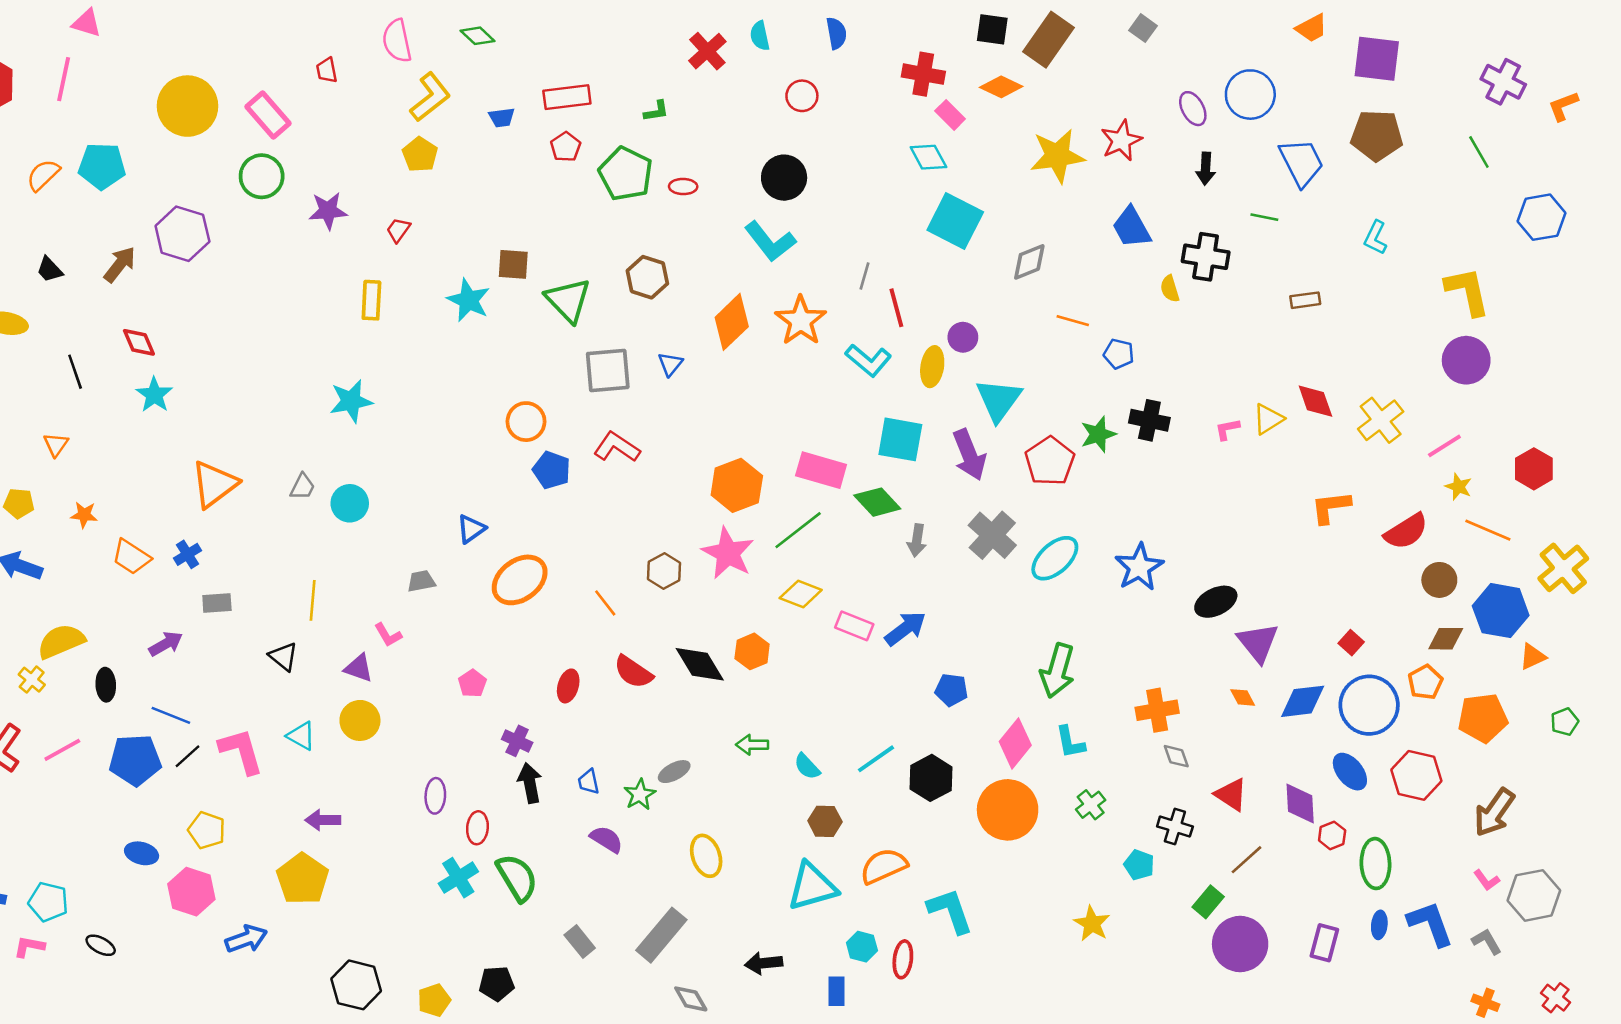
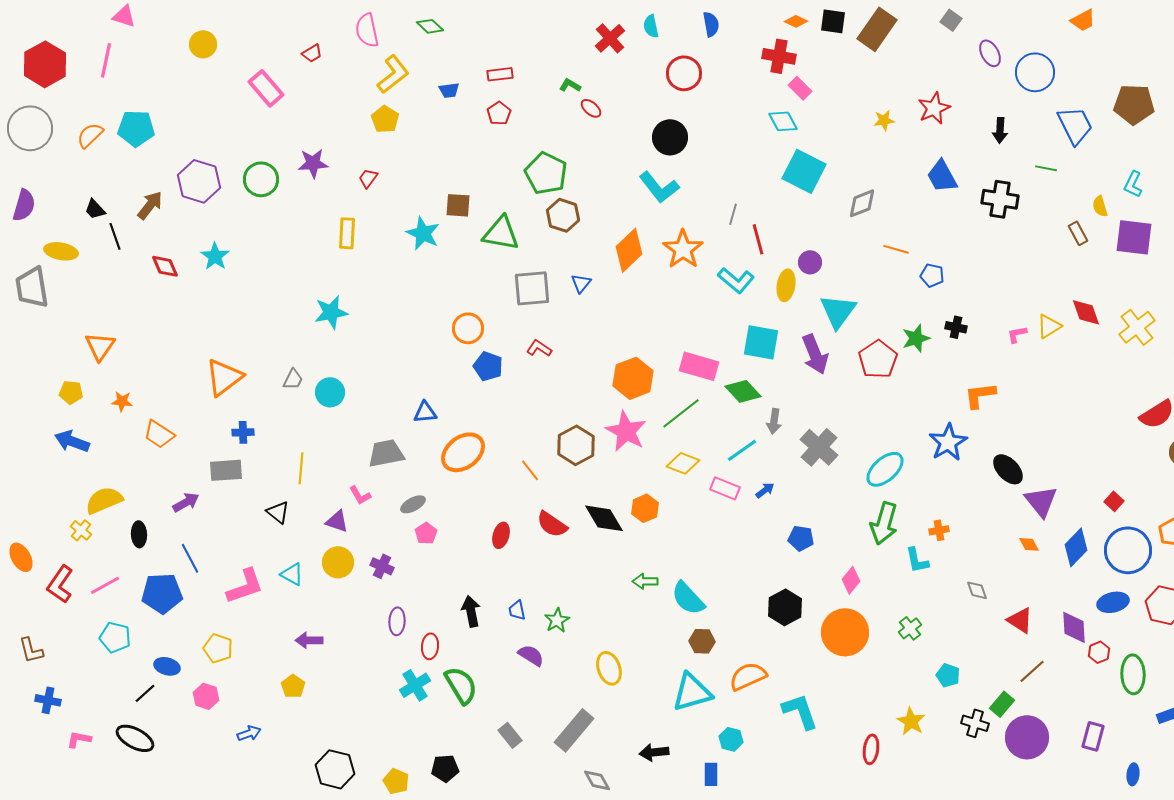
purple square: (1377, 59) -> (1134, 237), moved
red trapezoid: (327, 70) -> (312, 53), turned -110
orange diamond: (1001, 87) -> (796, 21), moved, size x0.7
red circle: (802, 96) -> (684, 73), size x1.4
red rectangle: (567, 97) -> (500, 74), size x0.7
yellow circle: (187, 106) -> (203, 44), moved, size x0.6
purple ellipse: (1193, 109) -> (990, 53), moved
green L-shape: (656, 111) -> (570, 85), turned -140
yellow star: (1057, 156) -> (884, 120), size x0.5
green pentagon: (626, 174) -> (546, 173), moved
green circle: (262, 176) -> (261, 179), moved
red ellipse: (683, 187) -> (591, 108), moved, turned 40
yellow semicircle: (1170, 289) -> (1100, 206), moved
green triangle: (568, 300) -> (501, 233), turned -36
brown rectangle: (1305, 300) -> (1078, 233), turned 70
black line: (75, 372) -> (115, 236), moved
cyan star: (154, 395) -> (215, 256), moved
black cross: (1149, 420) -> (956, 327), size x0.7
orange triangle: (56, 445) -> (100, 346), size x1.5
red L-shape: (617, 447) -> (539, 348), size x0.7
orange L-shape: (1331, 507) -> (980, 395), moved
blue triangle: (471, 529) -> (425, 412), turned 30
gray cross: (992, 535) -> (819, 447), moved
blue cross: (187, 554) -> (243, 432), moved, turned 30
cyan ellipse: (1055, 558) -> (885, 469), moved
brown hexagon: (664, 571) -> (576, 445), size x1.4
gray trapezoid: (421, 581) -> (386, 453), size x1.6
black ellipse: (1216, 602) -> (1008, 469), turned 72
gray rectangle: (217, 603) -> (226, 470), size x1.4
blue arrow: (905, 628) -> (765, 490), size x0.6
blue diamond: (1303, 701) -> (1076, 547), turned -39
orange cross: (1157, 710) -> (939, 530), moved, size x0.6
blue line: (171, 715) -> (190, 558), turned 40
purple cross: (517, 741) -> (382, 566), moved
cyan L-shape: (1070, 742) -> (917, 560), moved
pink diamond: (1015, 743) -> (851, 580), size x0.7
pink L-shape: (241, 751) -> (245, 586), turned 87
black line: (187, 756) -> (145, 693), moved
cyan line: (876, 759) -> (742, 450), moved
cyan semicircle: (807, 766) -> (688, 598), size x1.6
gray ellipse: (674, 772) -> (413, 504), moved
blue ellipse: (1350, 772) -> (1113, 602), turned -64
black cross: (1175, 826) -> (975, 723), moved
yellow pentagon: (302, 879) -> (293, 686), size x0.6
pink hexagon: (191, 892) -> (206, 696), size x0.7
cyan pentagon: (48, 902) -> (115, 637), moved
blue ellipse: (1379, 925) -> (1133, 774), moved
blue arrow: (246, 939) -> (249, 733), size x0.7
black ellipse: (101, 945) -> (135, 738), size x1.6
red ellipse: (903, 959) -> (871, 749), moved
yellow pentagon: (434, 1000) -> (396, 781), turned -30

